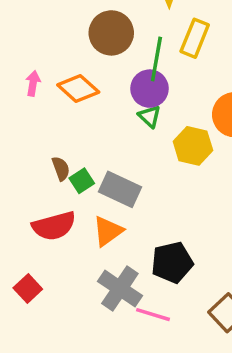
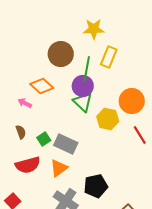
pink arrow: (33, 83) -> (25, 103), moved, turned -72
green triangle: (149, 116) -> (83, 102), size x1.5
brown semicircle: (61, 169) -> (21, 132), moved

